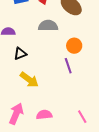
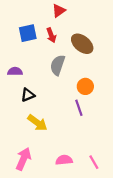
gray semicircle: (48, 26) -> (58, 65), turned -72
pink semicircle: (44, 115) -> (64, 160), moved

